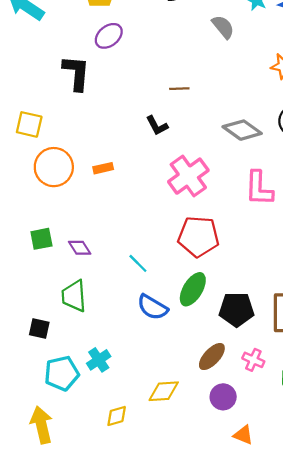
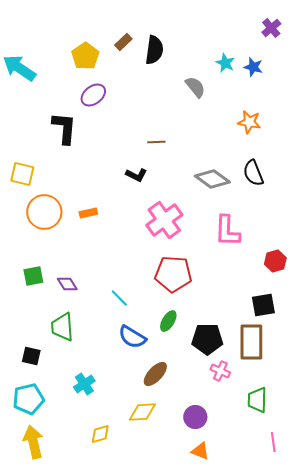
black L-shape: (157, 126) -> (136, 175), turned -35
green ellipse: (193, 289) -> (168, 321), size x0.7
brown ellipse: (212, 357) -> (155, 374), moved
pink cross: (253, 360) -> (220, 371), moved
cyan pentagon: (62, 373) -> (28, 399), moved
orange triangle: (243, 435) -> (200, 451), moved

